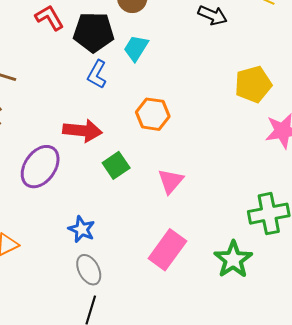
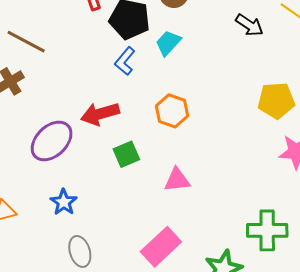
red arrow: (83, 131) -> (100, 114), turned 147
pink triangle: (171, 181) -> (177, 180), turned 32
blue star: (82, 229) -> (64, 202), moved

